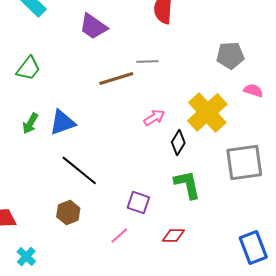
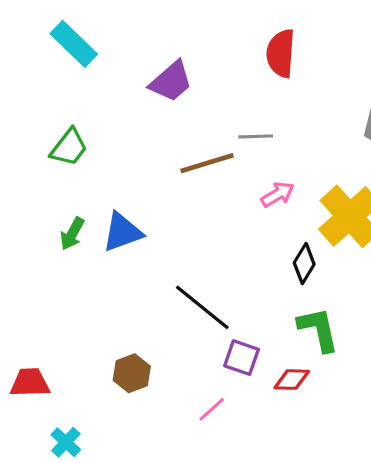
purple trapezoid: (93, 26) -> (171, 82), turned -76
pink arrow: (154, 117) -> (278, 194), moved
black line: (79, 170) -> (202, 307), moved
red diamond: (173, 235) -> (292, 380), moved

